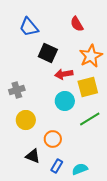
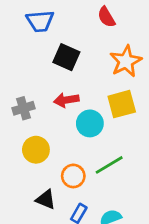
blue trapezoid: (29, 27) -> (40, 21), turned -55
red arrow: (64, 74) -> (66, 100), moved
green line: (90, 119) -> (109, 165), moved

